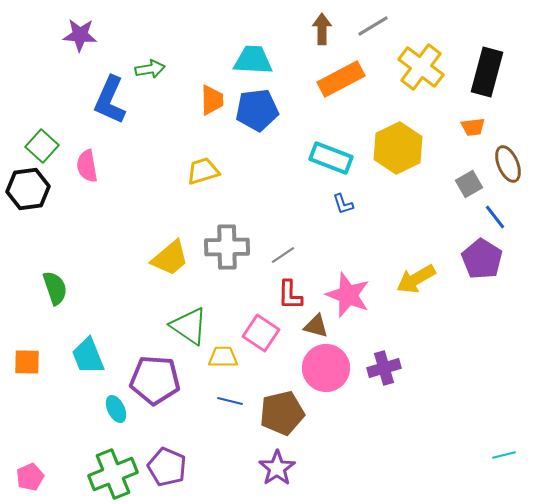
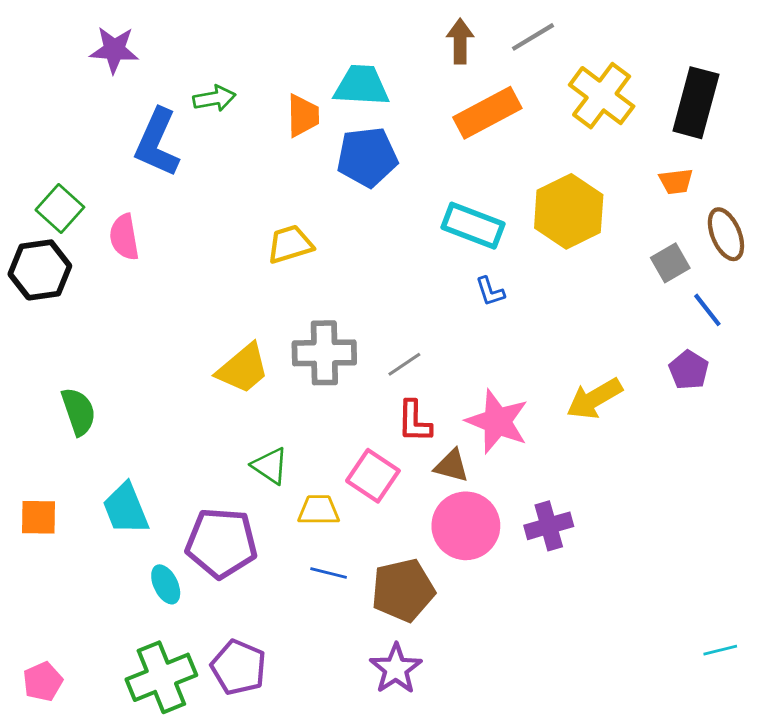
orange trapezoid: (212, 100) -> (303, 116), moved
purple pentagon: (482, 259) -> (689, 370), size x0.7
green triangle: (189, 326) -> (270, 466), size x0.7

